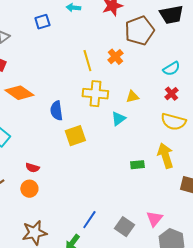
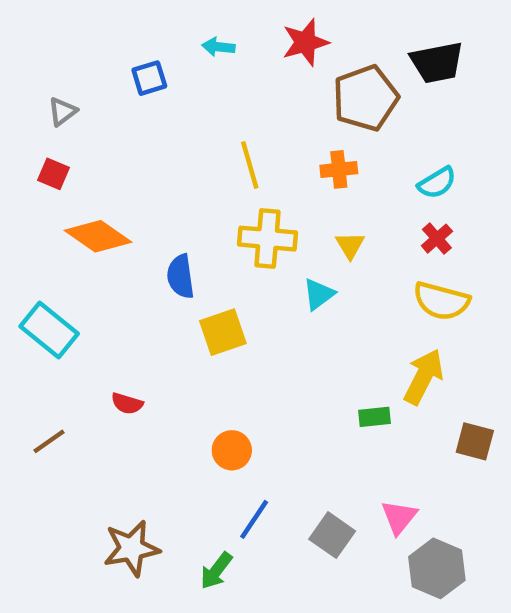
orange cross: (115, 57) -> (339, 169), moved, turned 35
yellow triangle: (132, 97) -> (350, 245), turned -48
yellow arrow: (165, 156) -> (424, 377), turned 45
green rectangle: (137, 165) -> (374, 417), moved
orange circle: (29, 189) -> (232, 450), moved

